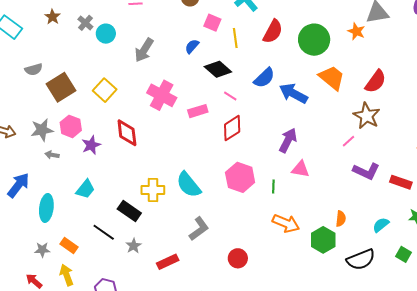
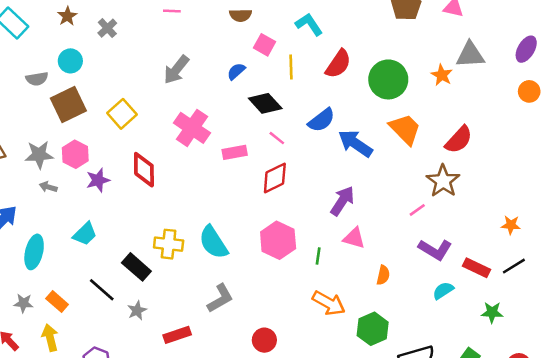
cyan circle: (106, 34) -> (70, 61), moved
orange semicircle: (341, 219) -> (383, 275), moved
cyan semicircle: (381, 225) -> (443, 291), moved

